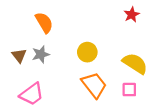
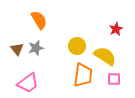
red star: (132, 15) -> (116, 29), moved
yellow semicircle: (135, 63) -> (105, 56), moved
orange trapezoid: (94, 85) -> (83, 75), turned 45

